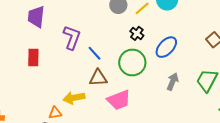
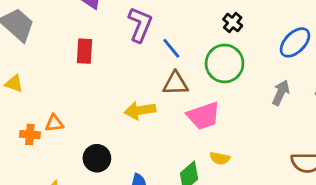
blue ellipse: (166, 47) -> (295, 42), moved
orange triangle: (55, 113) -> (54, 123), moved

